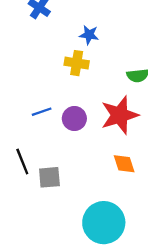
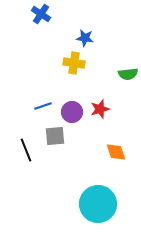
red star: (120, 115) -> (100, 109), moved, size x0.6
gray square: (49, 177) -> (55, 136), moved

